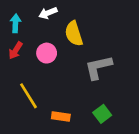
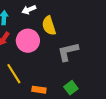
pink circle: (47, 53) -> (28, 41), size x1.5

